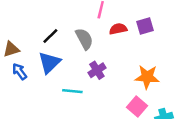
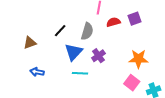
gray semicircle: (84, 39) -> (87, 31), turned 48
blue triangle: (49, 63) -> (74, 52), moved
blue arrow: (19, 72) -> (37, 72), moved, turned -40

